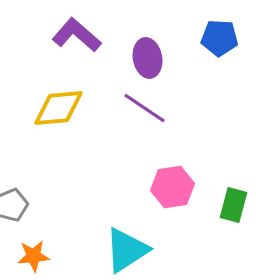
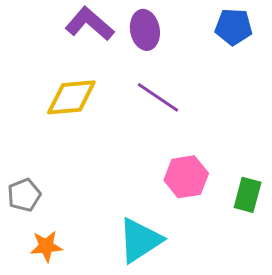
purple ellipse: (148, 58) -> (145, 30), moved

